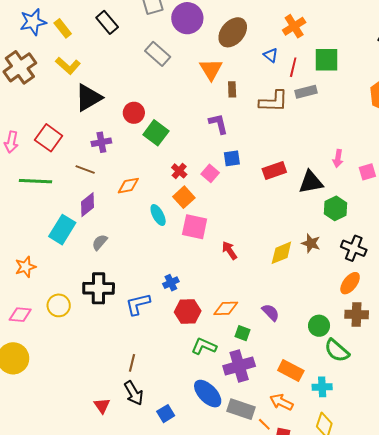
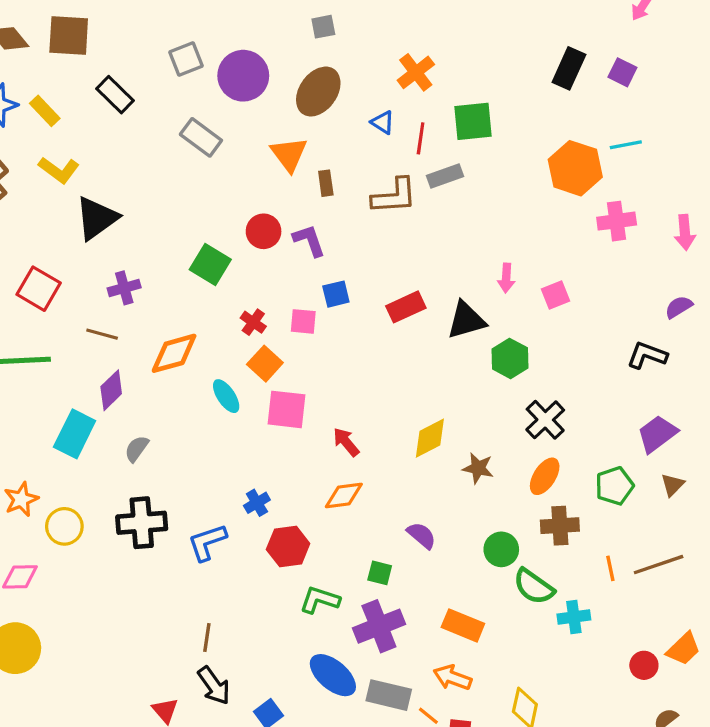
red circle: (134, 113) -> (264, 231), moved
pink square: (210, 173) -> (303, 321), turned -30
orange diamond: (128, 186) -> (174, 353), size x1.4
brown star: (311, 243) -> (478, 468), moved
black cross: (354, 248) -> (545, 420), turned 30
yellow circle: (59, 305) -> (64, 526), moved
orange diamond: (226, 308) -> (344, 495), moved
cyan cross: (322, 387) -> (574, 617), moved

